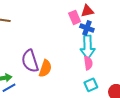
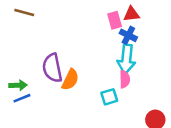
cyan square: (91, 85) -> (109, 97), moved

